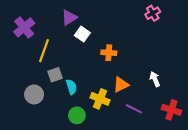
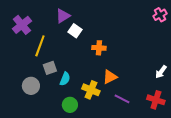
pink cross: (153, 13) -> (160, 15), moved
white arrow: (155, 79) -> (161, 72), moved, turned -120
cyan semicircle: (71, 87) -> (65, 79), turned 40

